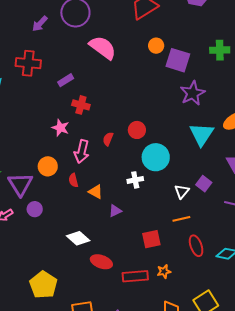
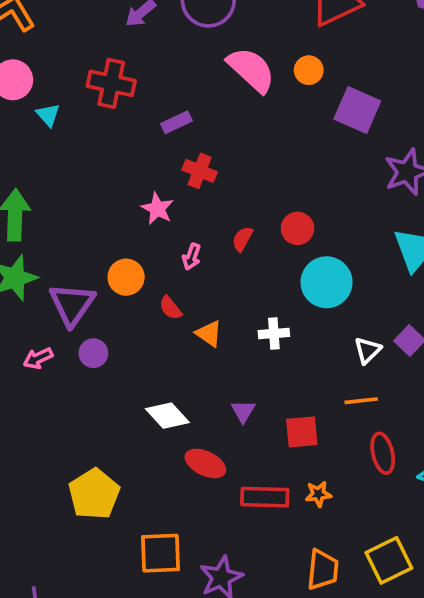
orange circle: (156, 46) -> (309, 70), moved
purple square: (178, 60) -> (357, 110), moved
pink arrow: (82, 151) -> (192, 257), size x0.6
red semicircle: (73, 180) -> (170, 308), turned -32
white cross: (135, 180) -> (274, 333), moved
purple triangle: (115, 211) -> (243, 411), moved, turned -40

